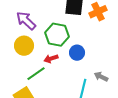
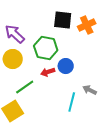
red arrow: (51, 59) -> (48, 72), moved

